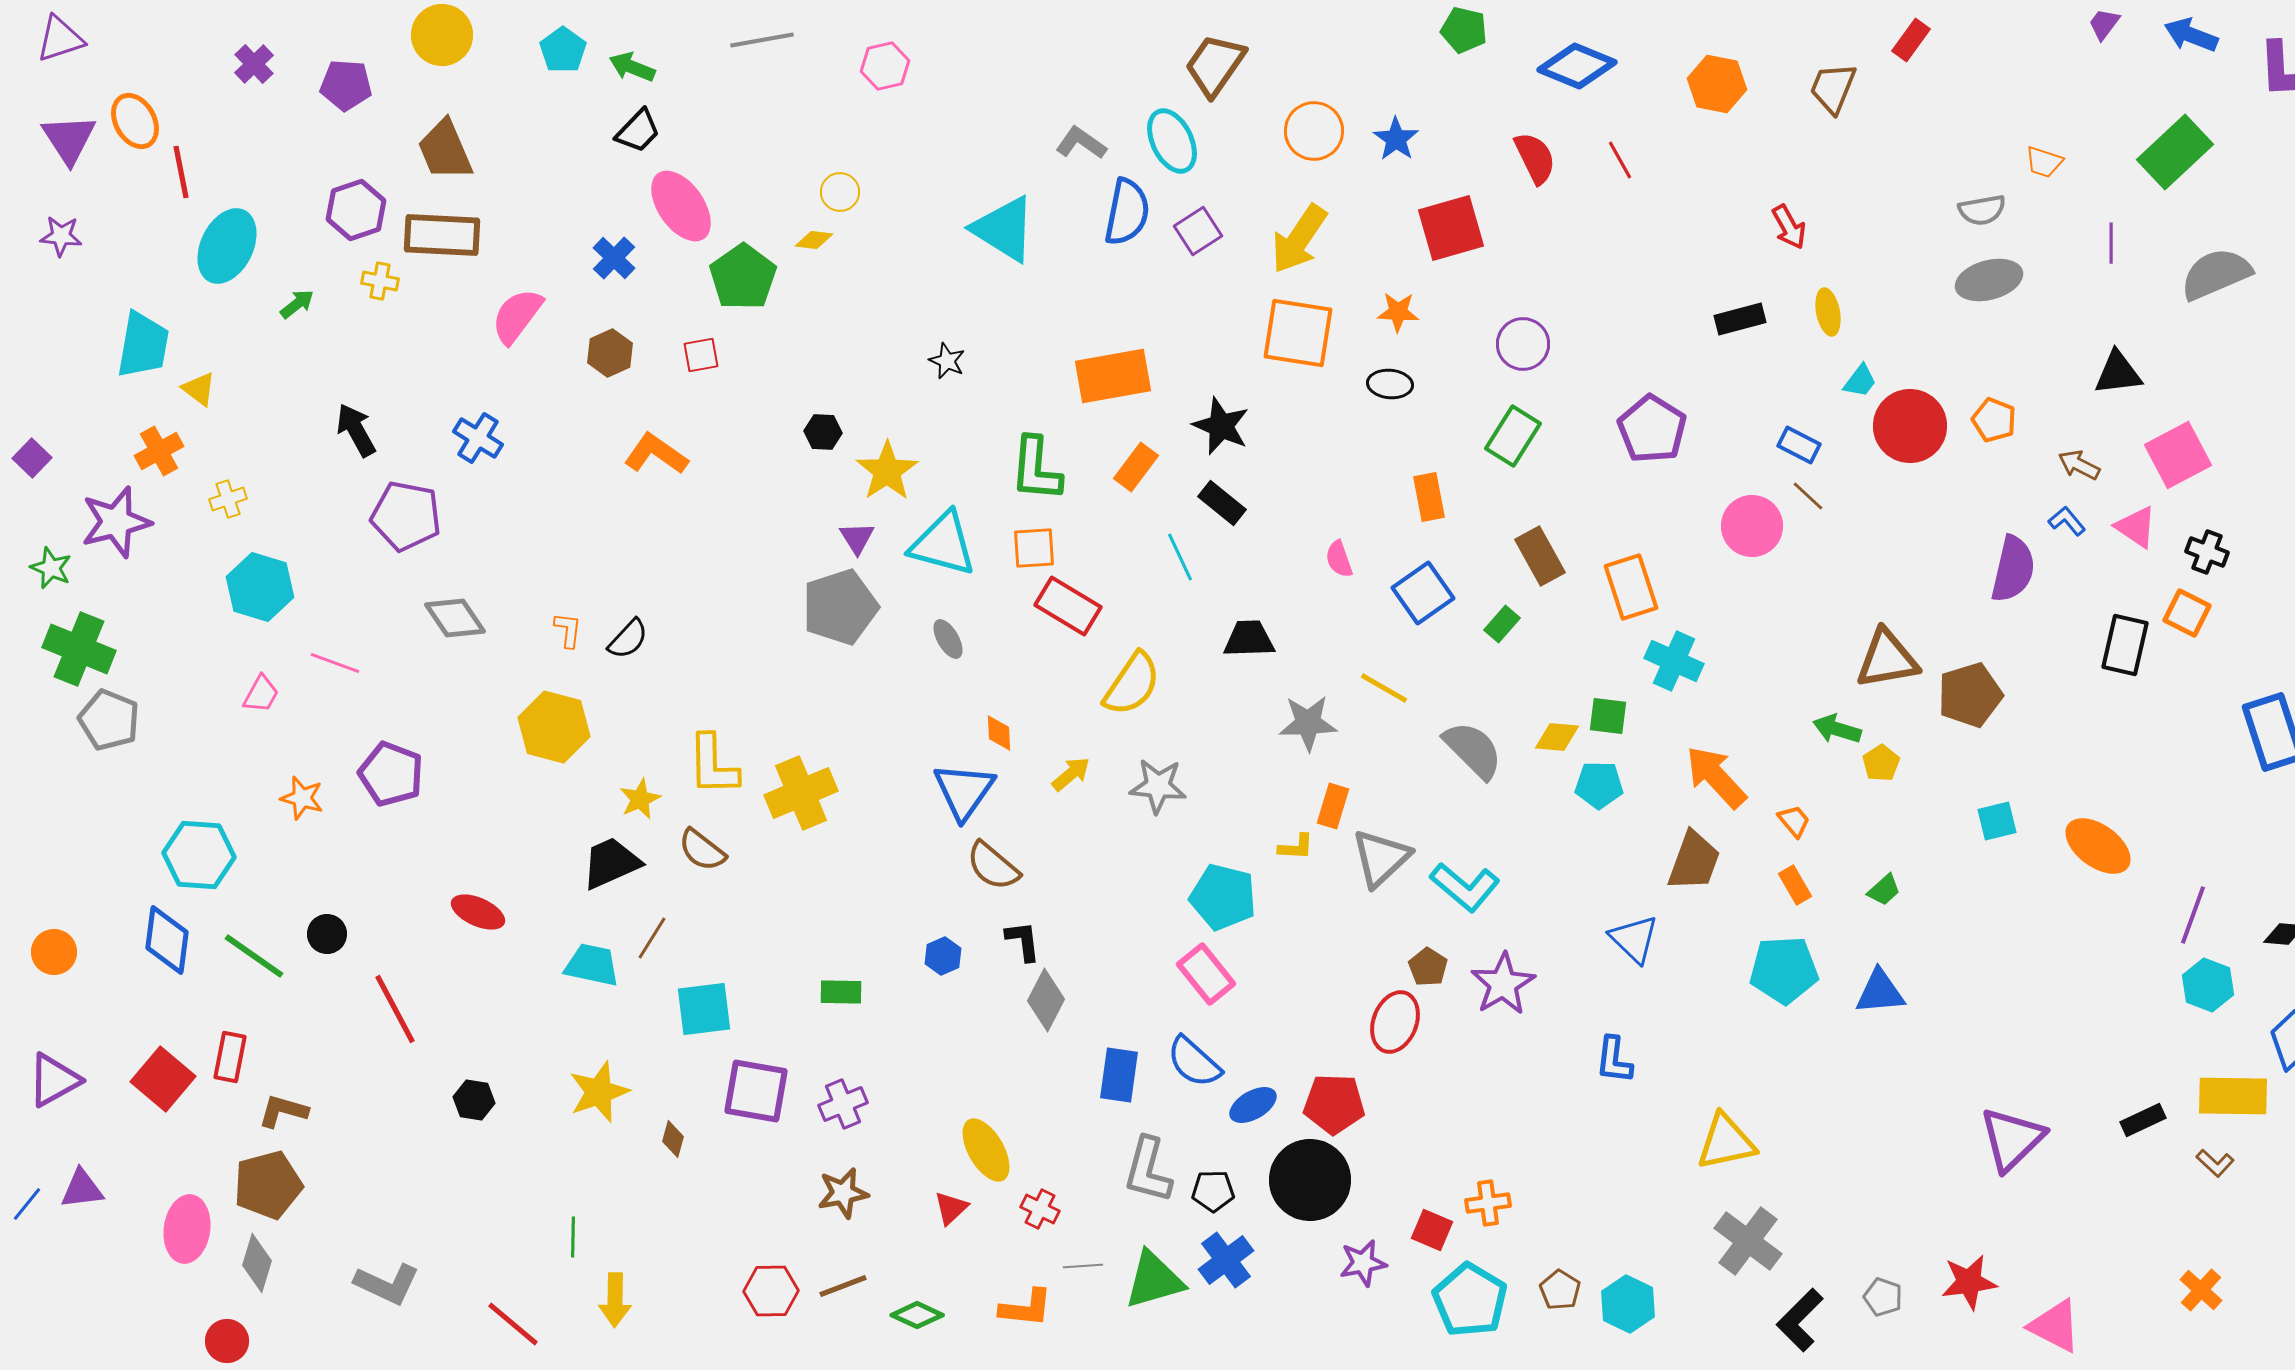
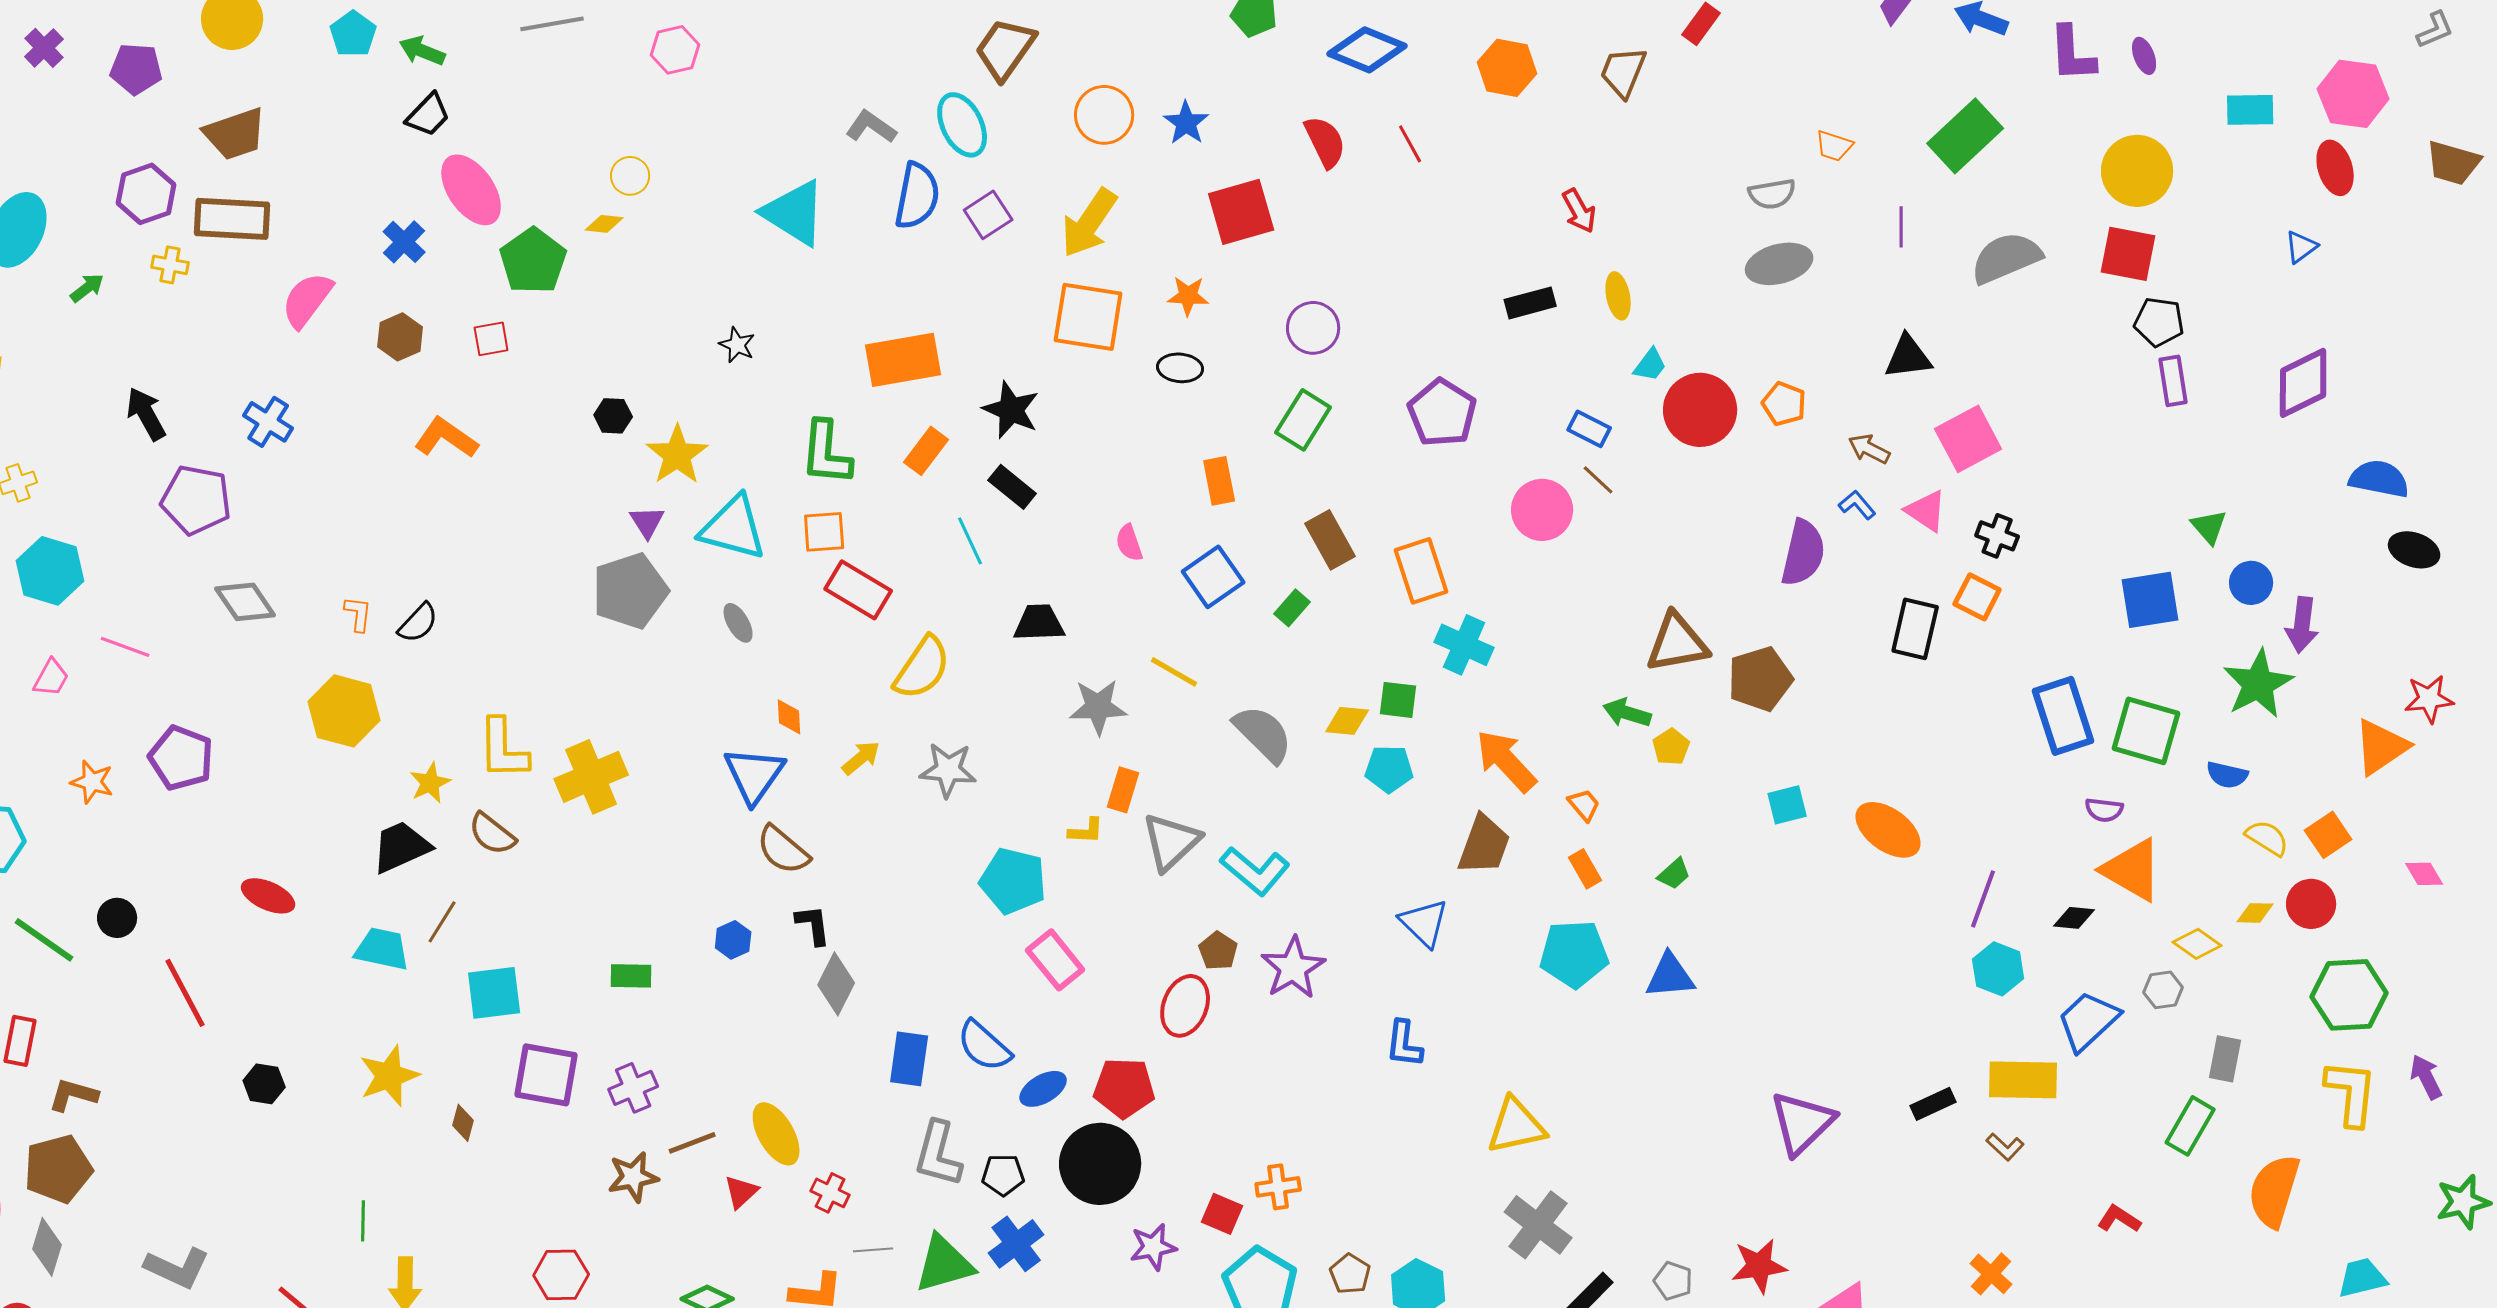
brown trapezoid: (445, 150) -> (235, 134), turned -86
pink rectangle: (1206, 974) -> (1055, 960), moved
brown line: (843, 1286) -> (692, 1143), moved

